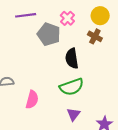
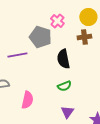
purple line: (26, 15) -> (17, 55), moved
brown cross: (95, 36) -> (84, 37), turned -32
green semicircle: (72, 87) -> (64, 86), size x0.6

